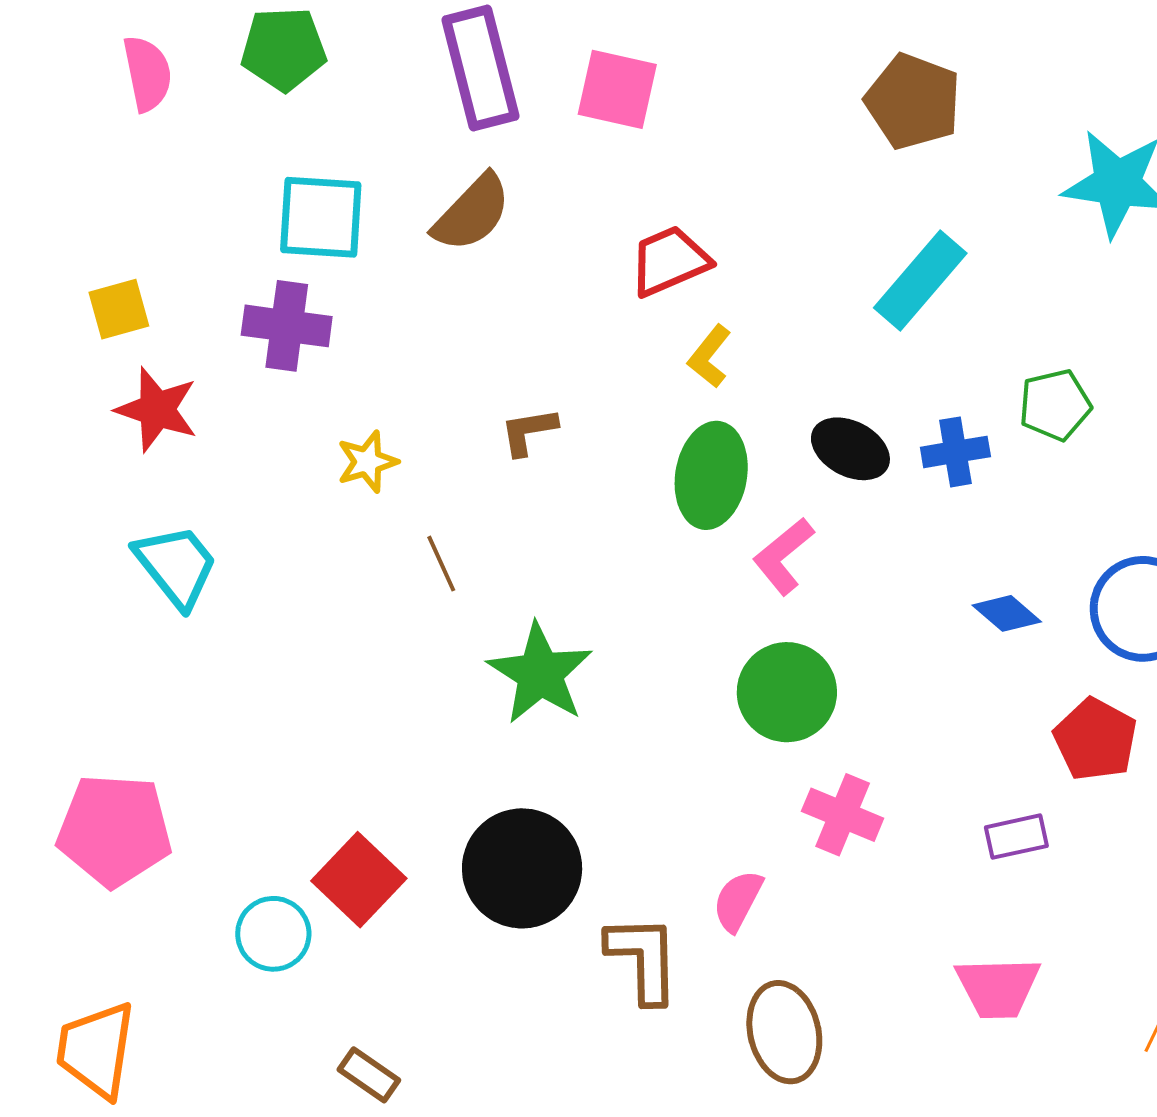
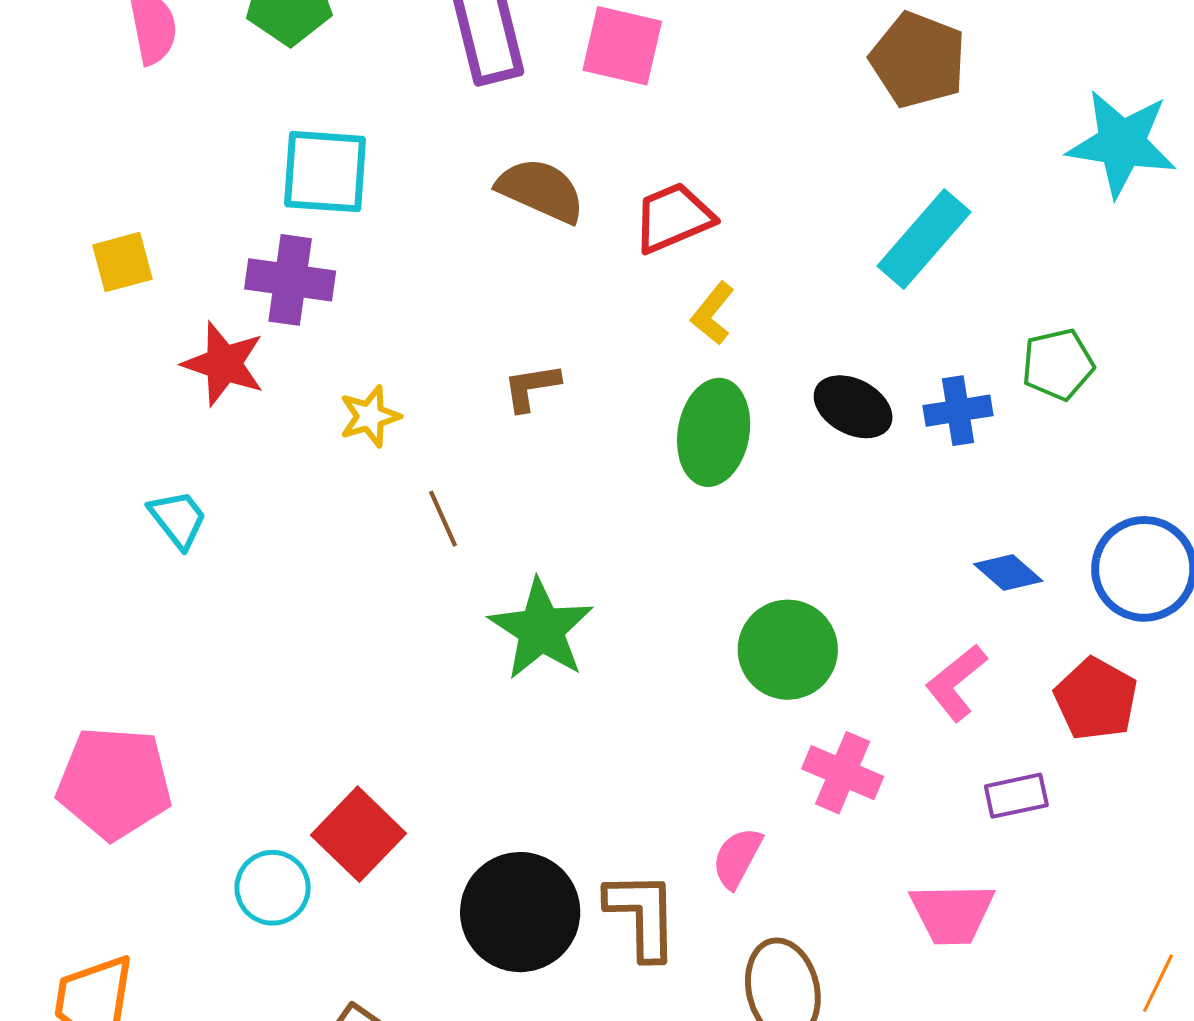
brown semicircle: (472, 213) -> (541, 190), moved, turned -110
red star: (157, 410) -> (224, 364), moved
pink L-shape: (783, 556) -> (956, 683), moved
cyan trapezoid: (176, 566) -> (178, 519), size x0.7
black circle: (522, 868) -> (520, 912), moved
pink trapezoid: (998, 987) -> (952, 914), moved

